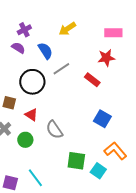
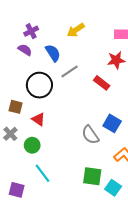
gray semicircle: (54, 130) -> (90, 135), moved
green square: (76, 161) -> (92, 176), moved
cyan square: (98, 171) -> (113, 188), moved
cyan line: (35, 178) -> (43, 173), moved

